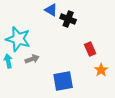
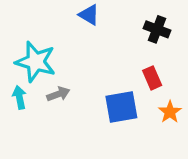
black cross: (68, 19) -> (157, 29), moved
blue square: (63, 81) -> (121, 107), moved

